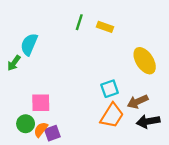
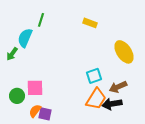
green line: (79, 22) -> (41, 20), moved
black arrow: (148, 121) -> (112, 104), moved
green circle: (26, 124) -> (17, 96), moved
purple square: (52, 133) -> (45, 114), turned 32

